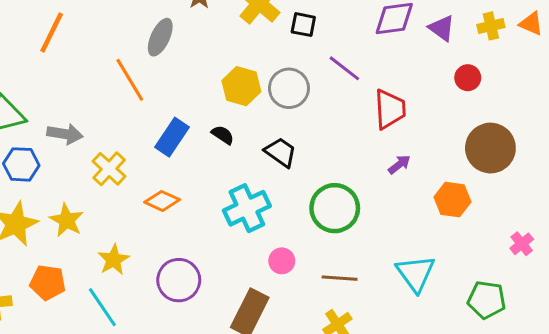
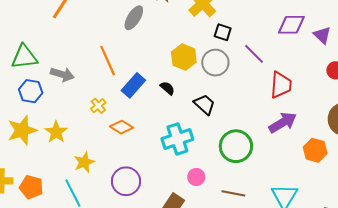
black square: (303, 25) -> (223, 32), moved
orange line: (130, 80) -> (108, 61), moved
purple arrow: (399, 164) -> (283, 122), size x1.8
yellow cross: (109, 169) -> (98, 106), moved, size x0.7
orange pentagon: (48, 282) -> (31, 187), moved

